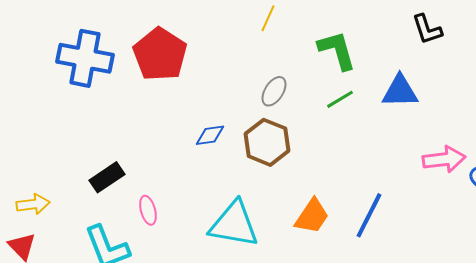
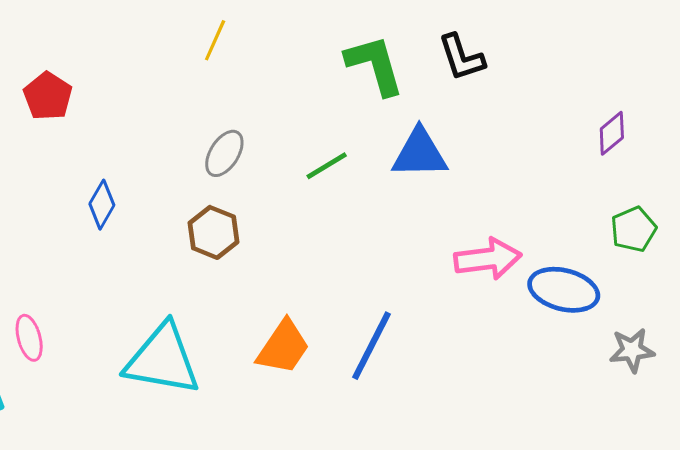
green L-shape: (337, 50) -> (375, 65), moved
red pentagon: (160, 54) -> (48, 96), size x0.6
blue diamond: (210, 135) -> (102, 205), moved, turned -52
brown hexagon: (267, 142) -> (214, 232), size x0.7

